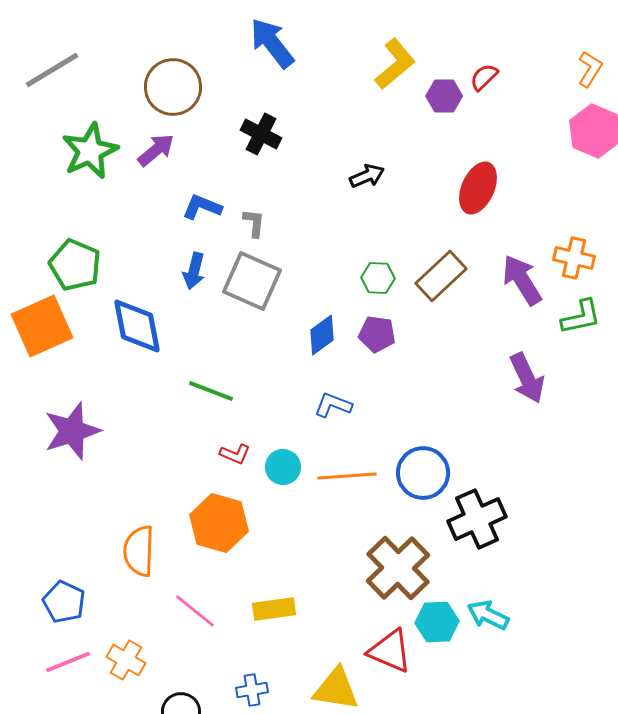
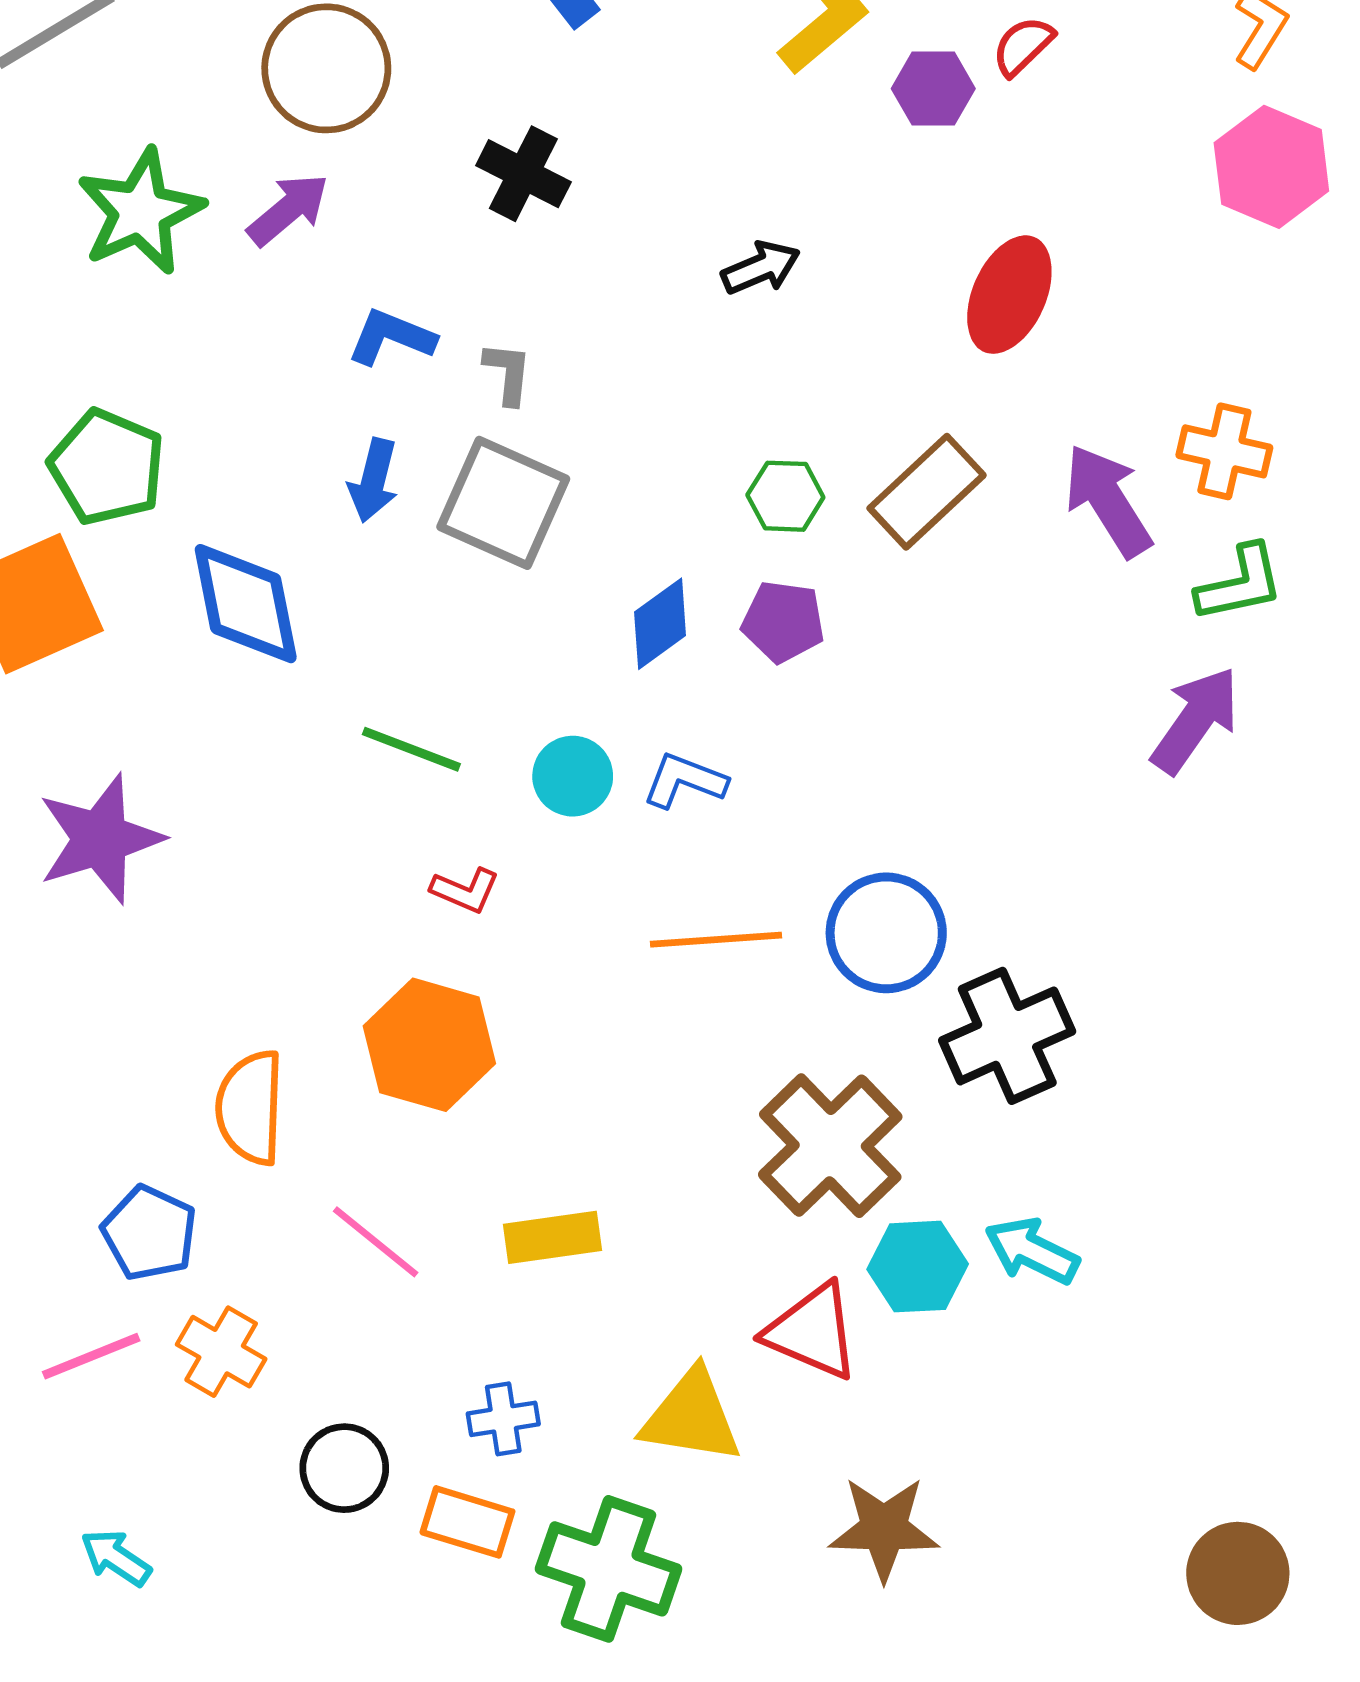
purple arrow: (527, 378) -> (1195, 720), moved, turned -120
cyan circle: (283, 467) -> (573, 776), moved
blue pentagon: (64, 602) -> (149, 1233), moved

